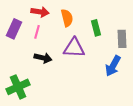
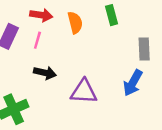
green rectangle: (96, 28) -> (111, 15), moved
purple triangle: (74, 48) -> (84, 92), moved

